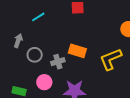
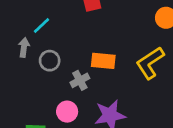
gray arrow: (18, 41) -> (24, 47), moved
gray circle: (35, 55) -> (50, 61), moved

